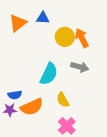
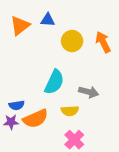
orange arrow: (82, 38) -> (103, 42), moved
gray arrow: (80, 67) -> (89, 92), moved
yellow semicircle: (63, 100) -> (70, 111), turned -63

